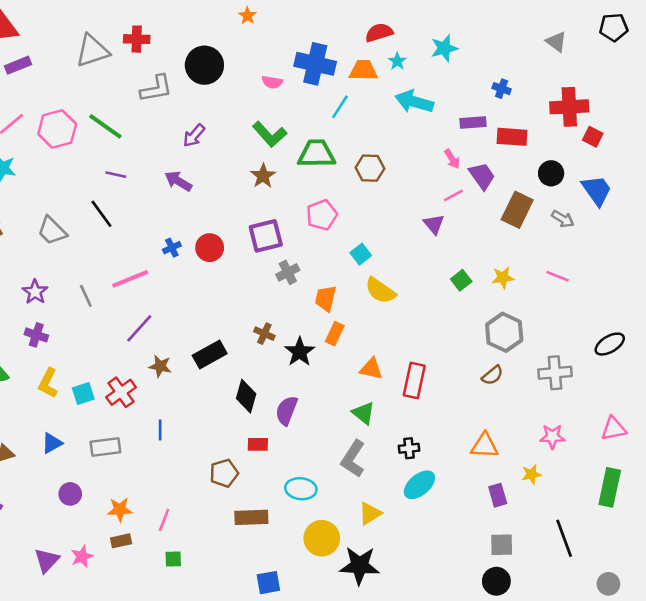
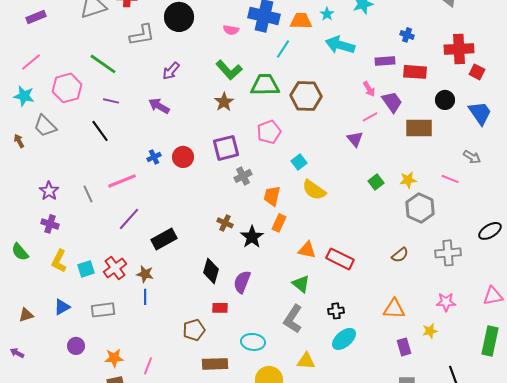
pink hexagon: (57, 129) -> (67, 88), moved
brown hexagon: (370, 168) -> (306, 96), size x1.4
brown rectangle: (517, 210) -> (419, 128), turned 64
gray arrow: (563, 219) -> (472, 157), moved
gray trapezoid: (52, 231) -> (45, 126), moved
gray hexagon: (504, 332) -> (420, 208), moved
black rectangle: (210, 354) -> (164, 239), moved
brown star: (160, 366) -> (145, 274), moved
red rectangle: (414, 381) -> (340, 259), turned -76
yellow triangle: (370, 513) -> (306, 361), turned 36

